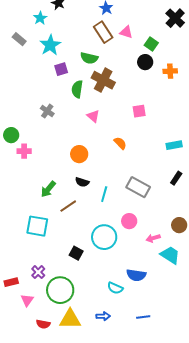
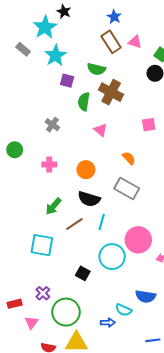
cyan star: (40, 18) -> (45, 27), size x1.6
purple square: (61, 69) -> (67, 81), turned 32
pink cross: (24, 151) -> (49, 164), moved
black semicircle: (82, 182) -> (89, 199), size x1.5
gray rectangle: (138, 187) -> (127, 189), moved
cyan line: (104, 194) -> (102, 222), moved
pink circle: (129, 221) -> (138, 240), size x1.6
blue arrow: (103, 316) -> (108, 323), moved

